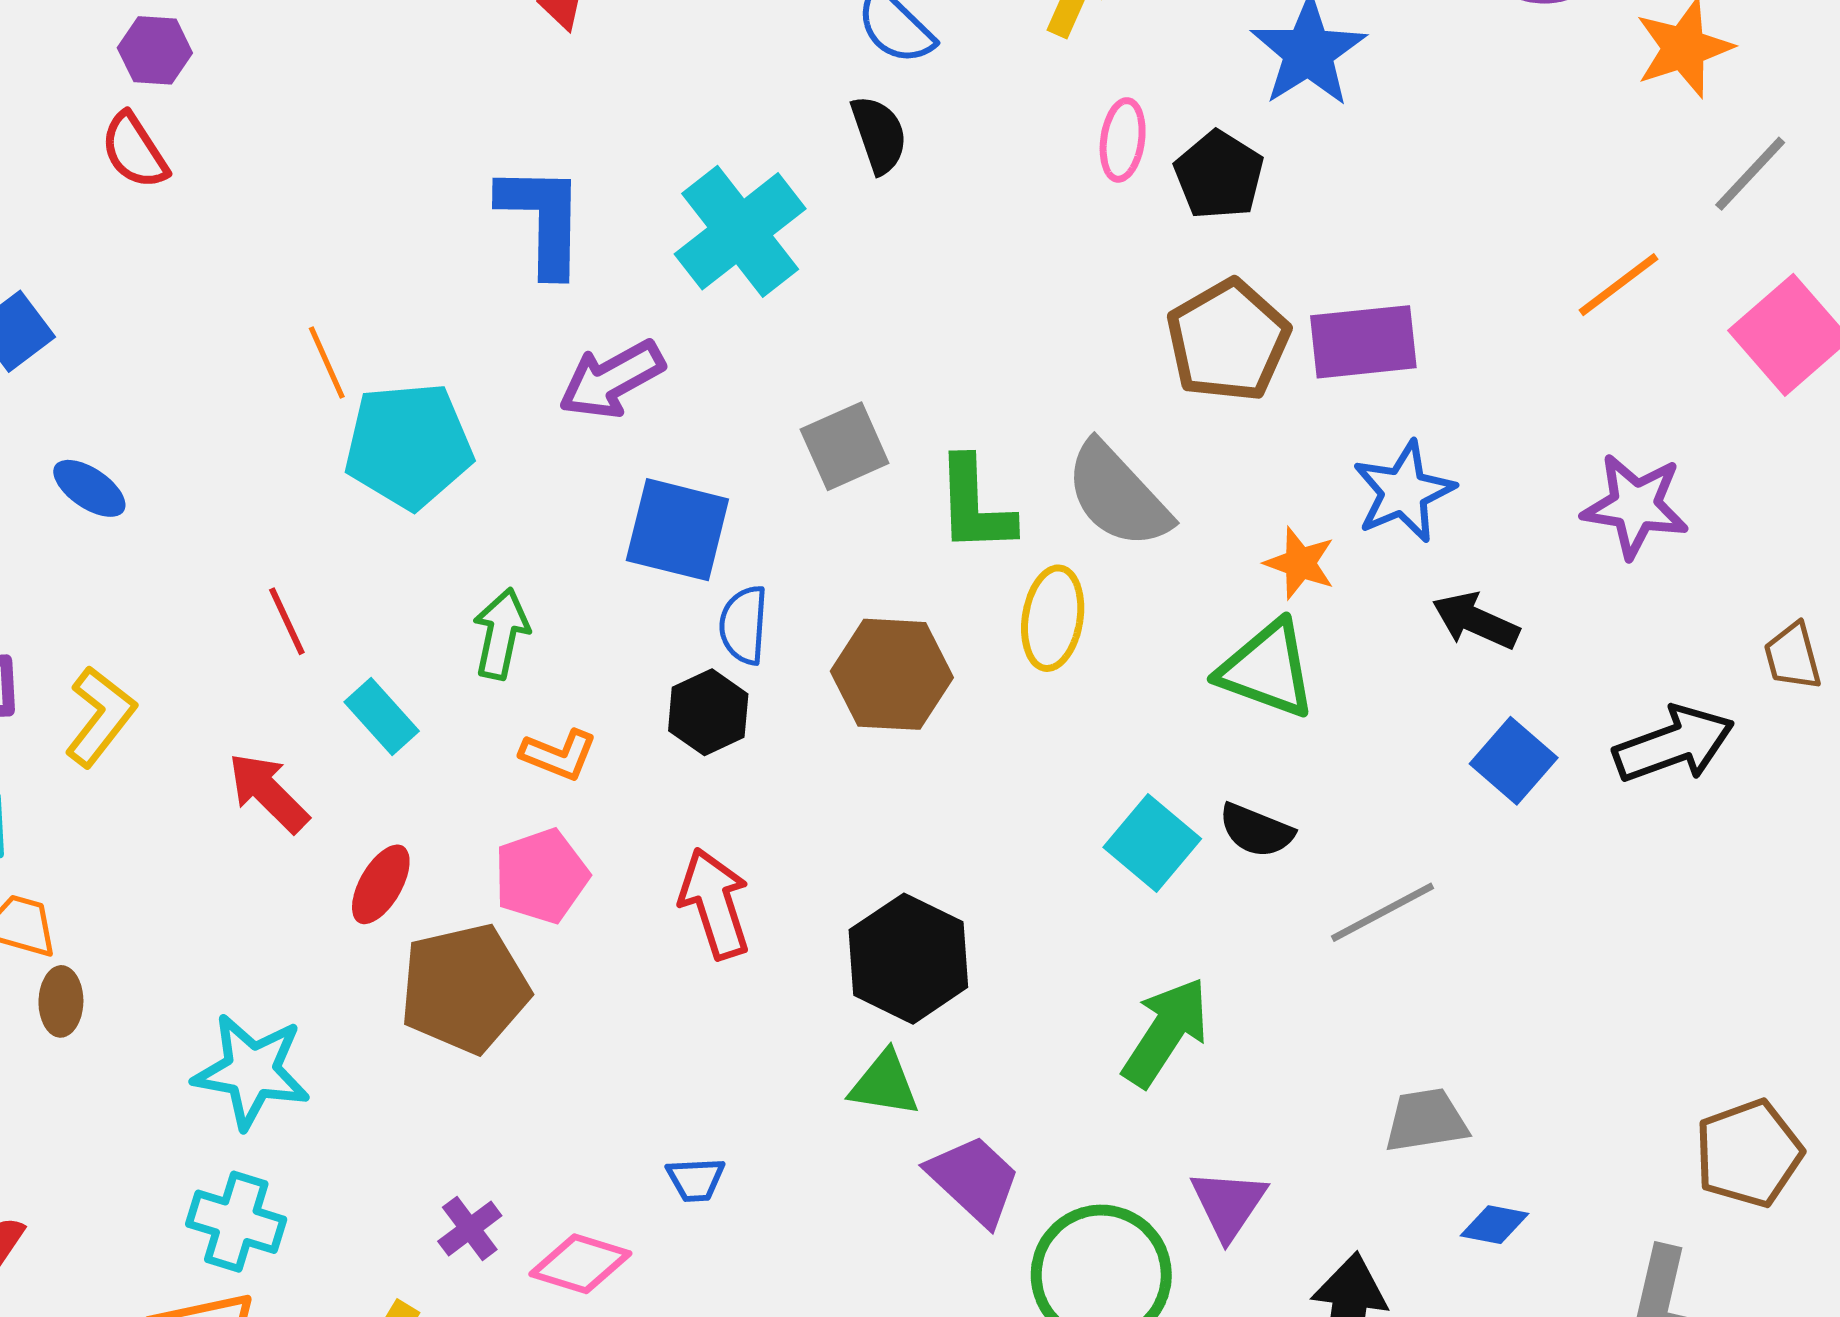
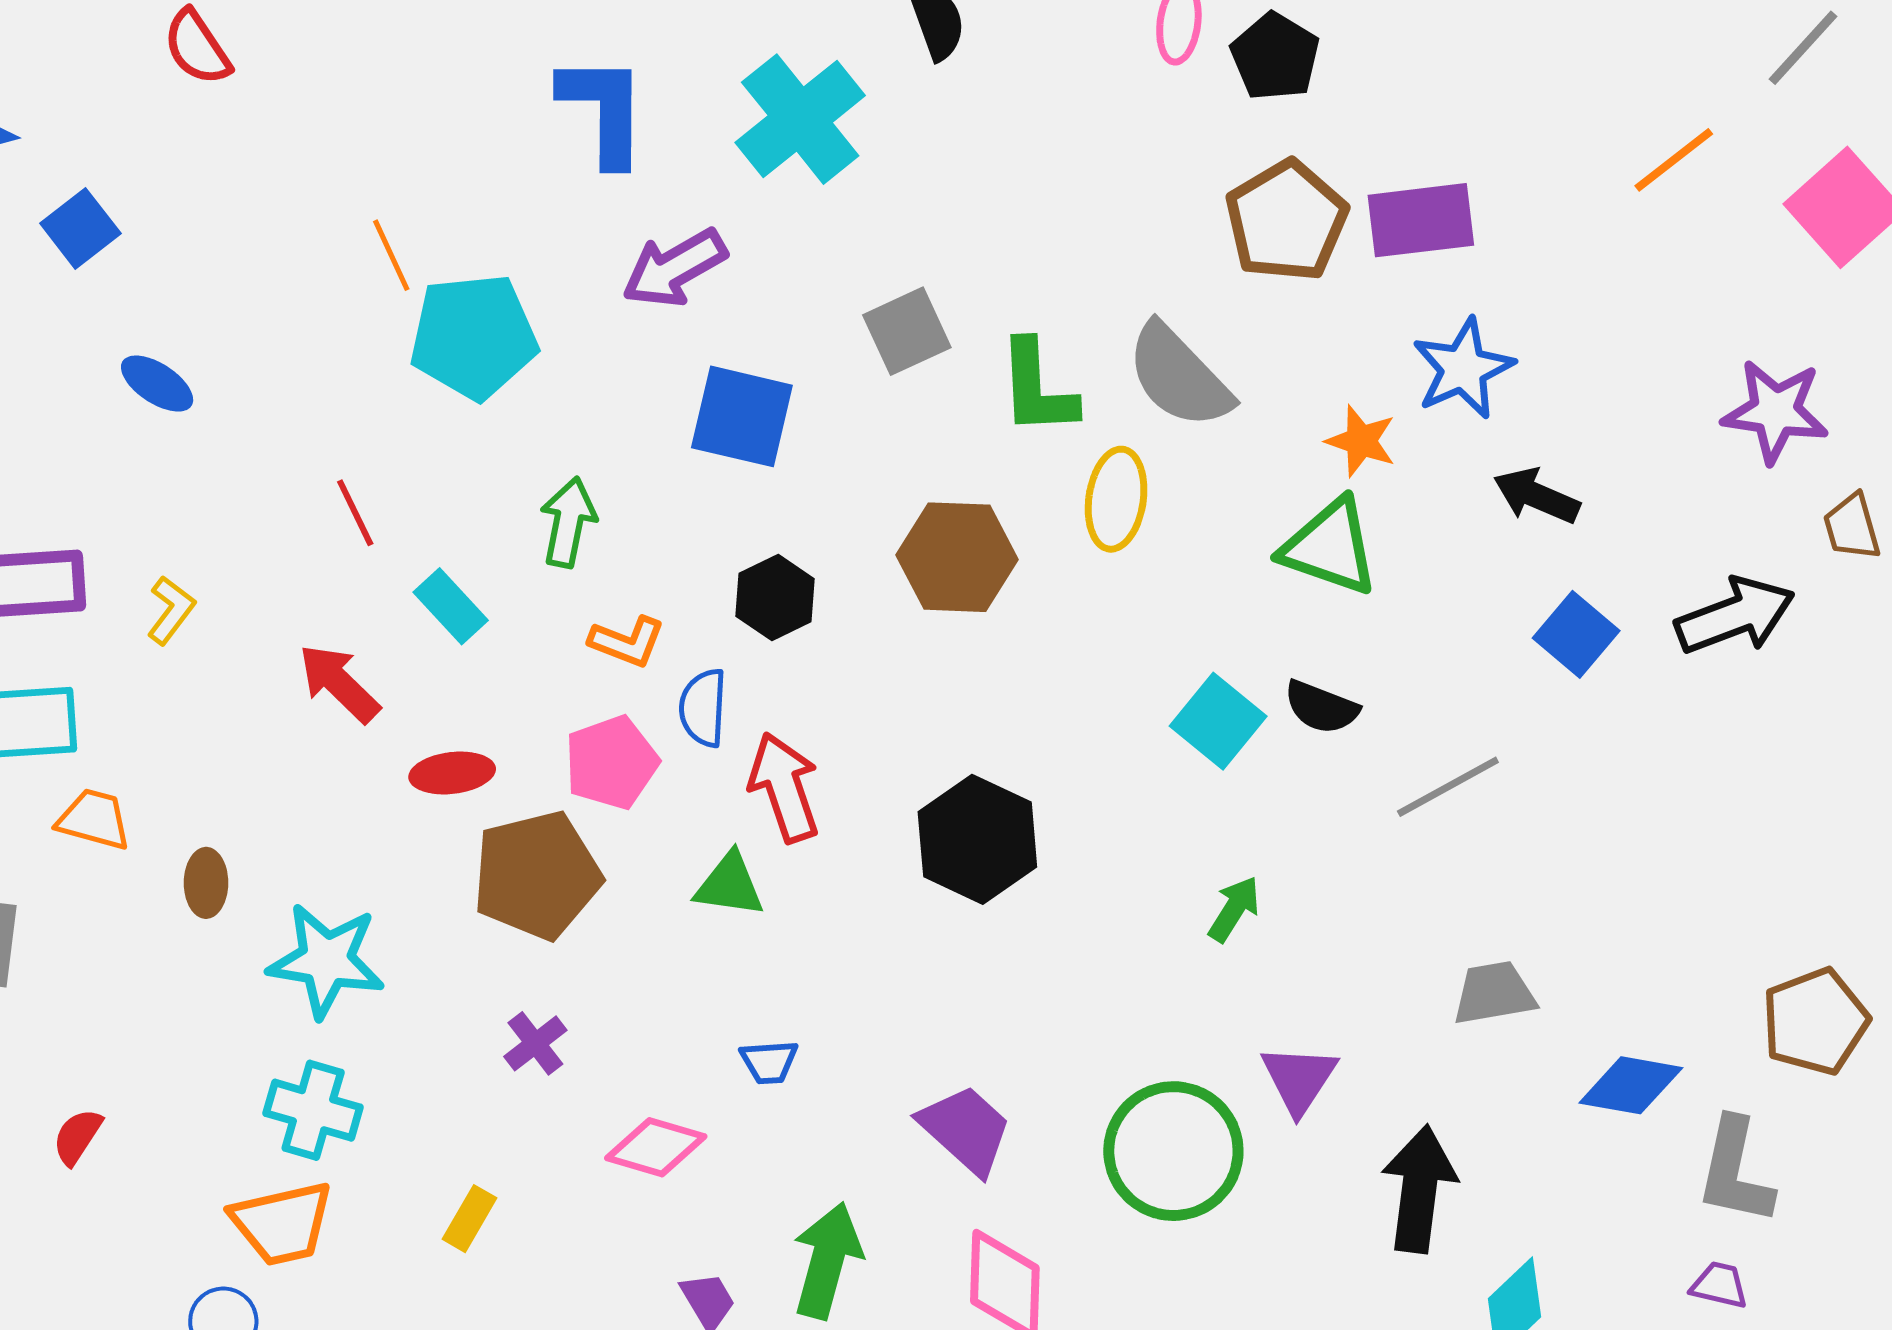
purple star: (1635, 506) -> (1775, 411), moved
blue semicircle: (744, 625) -> (703, 708), moved
yellow L-shape: (100, 716) -> (171, 610), size x0.7
red ellipse: (381, 884) -> (452, 773), turned 54
brown ellipse: (61, 1001) -> (206, 883), moved
green arrow: (1166, 1032) -> (1234, 909), size x0.6
green triangle: (884, 1084) -> (729, 885), moved
purple trapezoid: (974, 1180) -> (966, 1130), moved
blue diamond: (1495, 1225) -> (1631, 1085), moved, size x1.5
purple cross: (470, 1228) -> (535, 1043), moved

